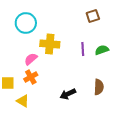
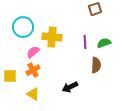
cyan circle: (26, 23) -> (23, 27), moved
brown semicircle: (99, 87) -> (96, 65), moved
yellow triangle: (23, 101) -> (33, 94), moved

